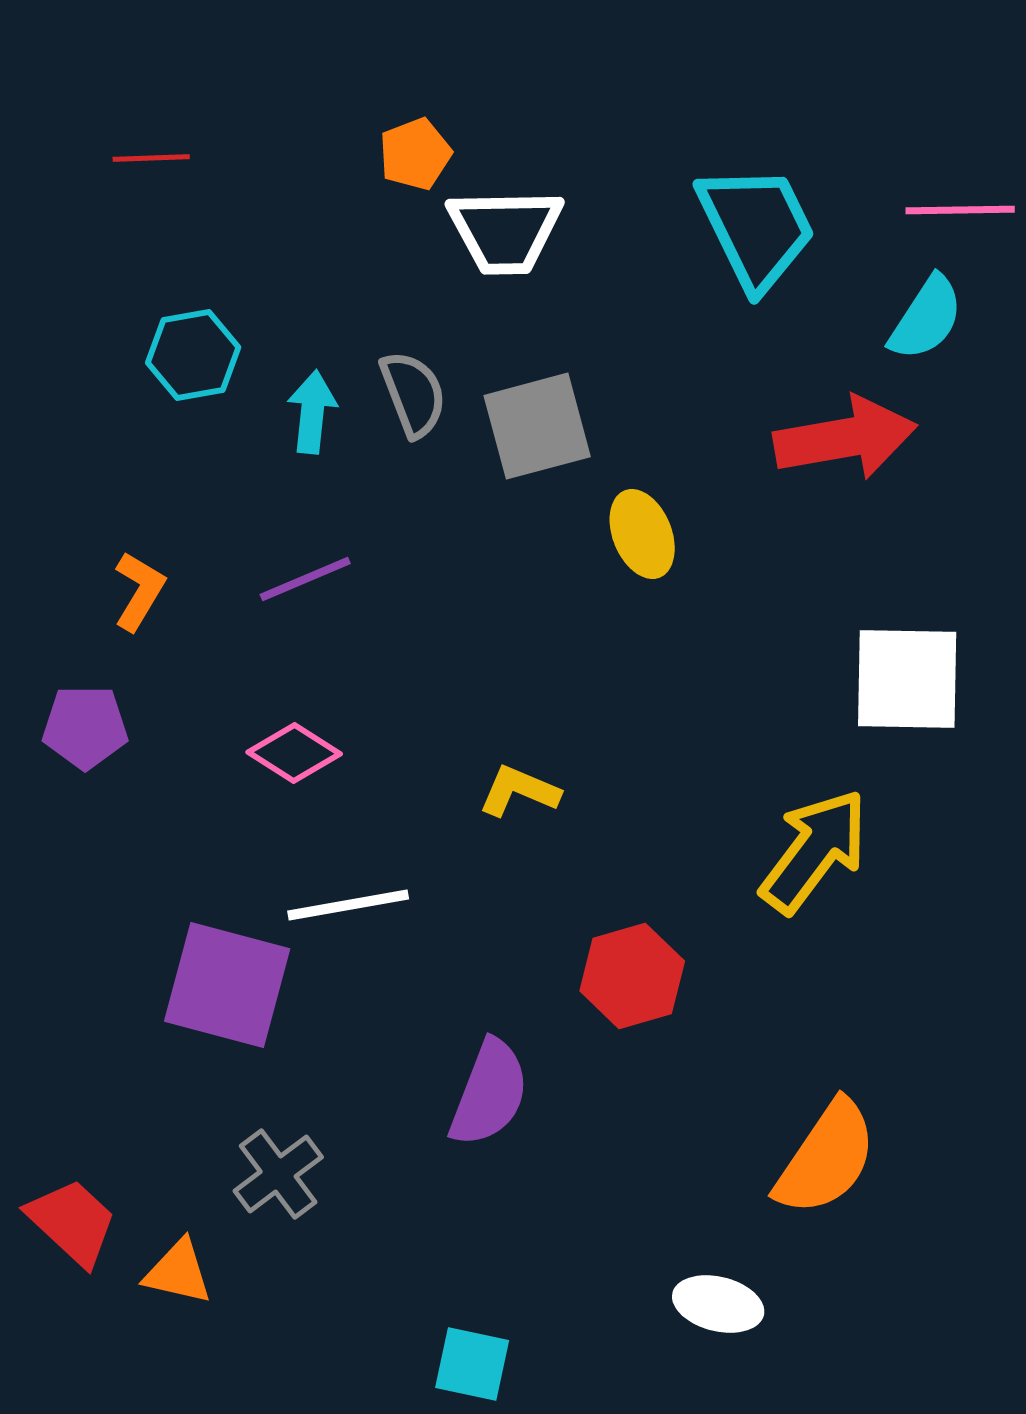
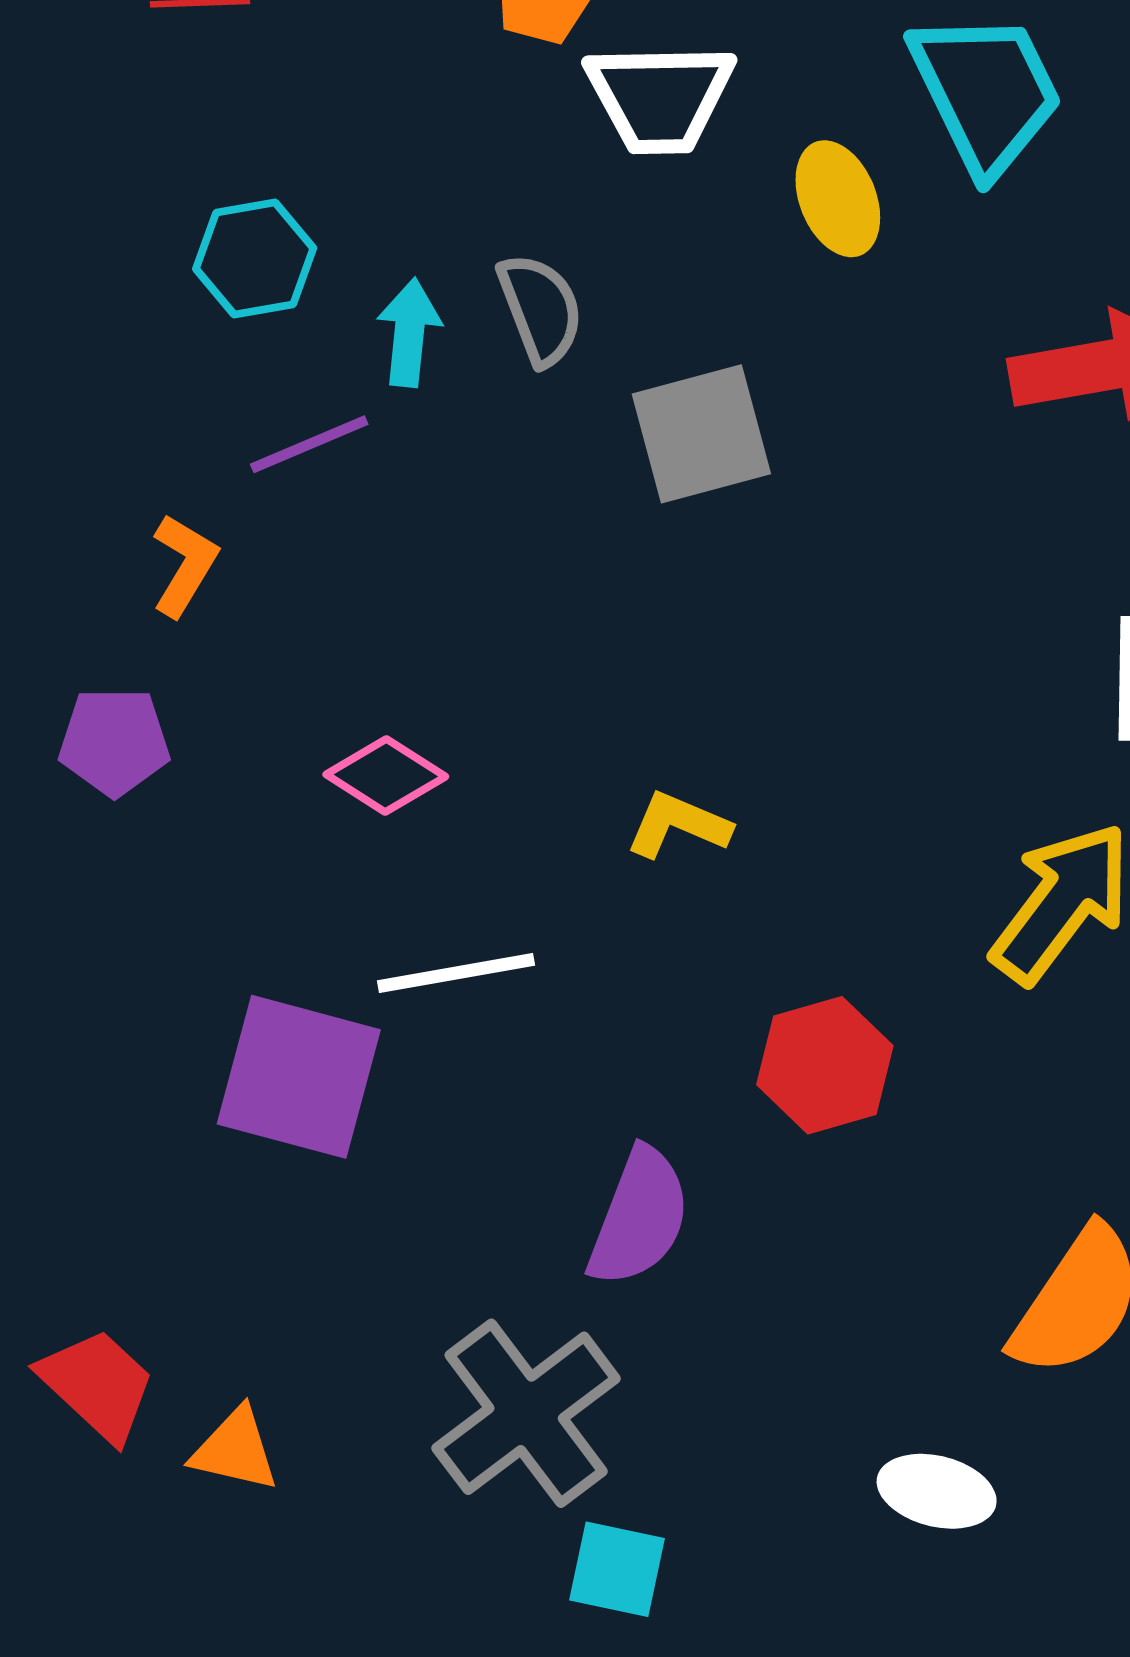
gray square: (537, 426) -> (701, 434), moved
yellow ellipse: (642, 534) -> (838, 199), moved
purple line: (305, 579) -> (309, 444), moved
gray cross: (278, 1174) -> (526, 1413), moved, size x1.6

